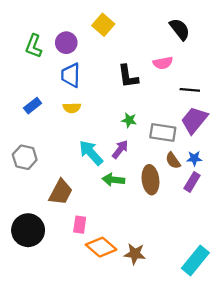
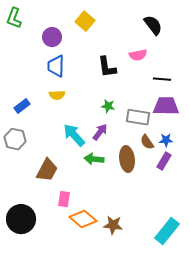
green L-shape: (34, 46) -> (14, 18), moved
blue rectangle: (33, 106) -> (22, 106), moved
purple trapezoid: (194, 120) -> (166, 106), turned 52
black circle: (28, 230) -> (21, 219), moved

